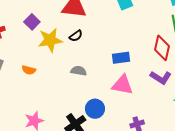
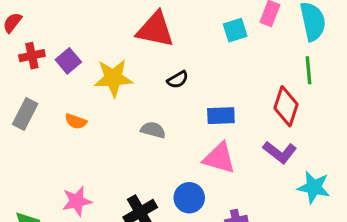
purple square: (32, 22) -> (68, 61), moved
black semicircle: (76, 36) -> (178, 80), moved
blue circle: (95, 109) -> (189, 198), moved

